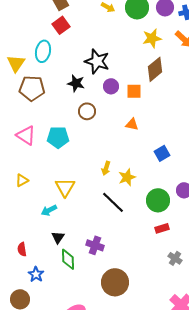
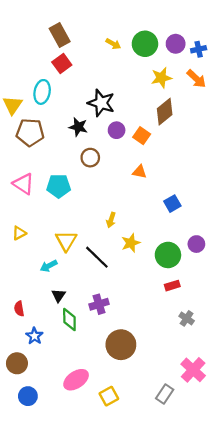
orange square: (134, 91) -> (142, 136), turned 35
yellow star: (127, 177) -> (131, 243), moved
black line: (113, 202) -> (97, 257), moved
purple cross: (95, 245) -> (99, 304), turned -36

